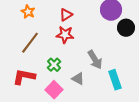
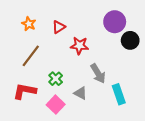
red triangle: (66, 15) -> (59, 27), moved
red star: (65, 35) -> (79, 46), moved

